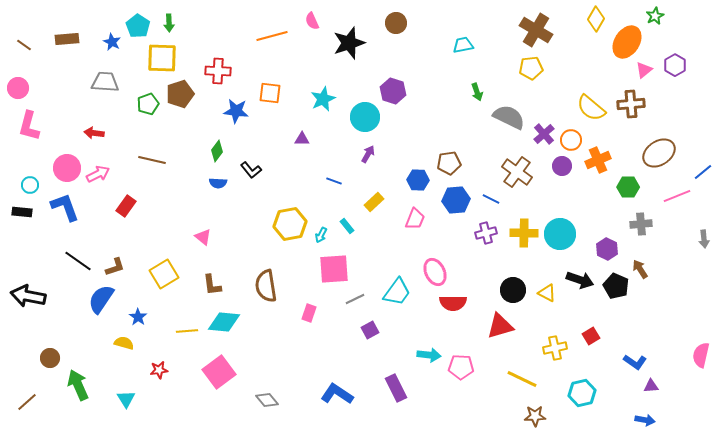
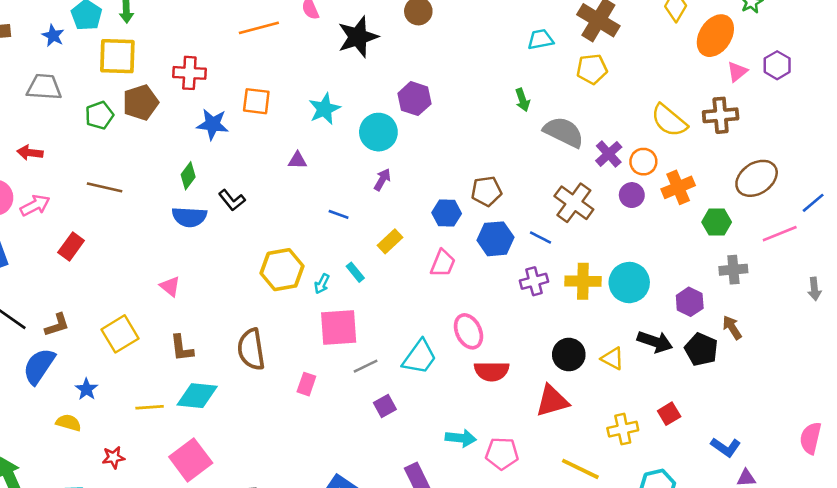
cyan trapezoid: (463, 45) -> (540, 39), moved
blue semicircle: (218, 183) -> (189, 217), size x1.5

